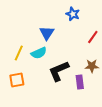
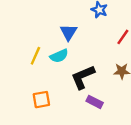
orange square: (17, 80) -> (41, 100), moved
purple rectangle: (80, 82) -> (95, 102), moved, turned -56

